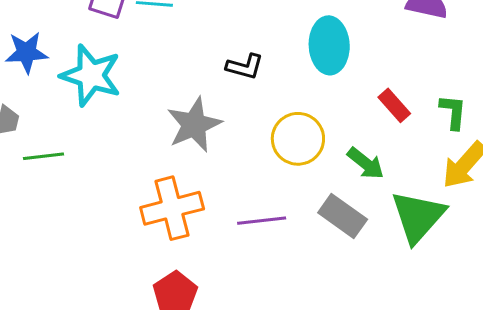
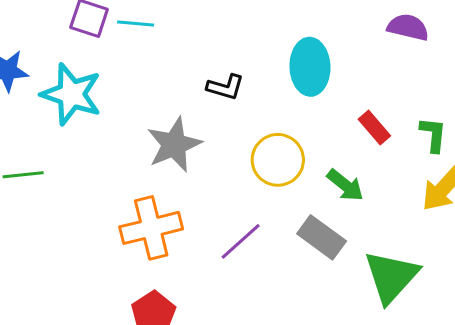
green triangle: (418, 217) -> (391, 277), moved
purple line: (262, 221) -> (241, 241), turned -36

